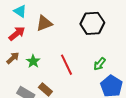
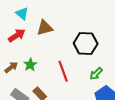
black hexagon: (92, 23) -> (86, 44), moved
brown arrow: (13, 58) -> (11, 67), moved

